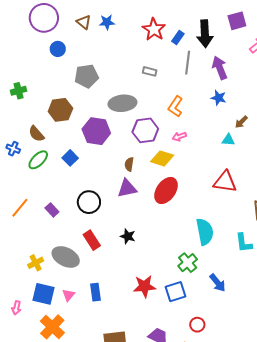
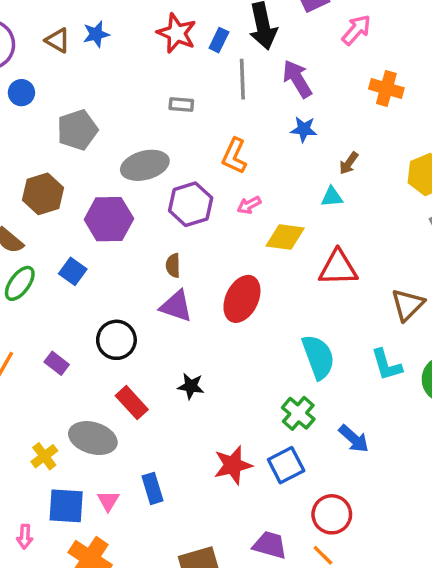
yellow diamond: (162, 158) -> (285, 237), moved
purple triangle: (127, 188) -> (176, 306), turned 40
red circle: (197, 325) -> (332, 514), size x1.5

